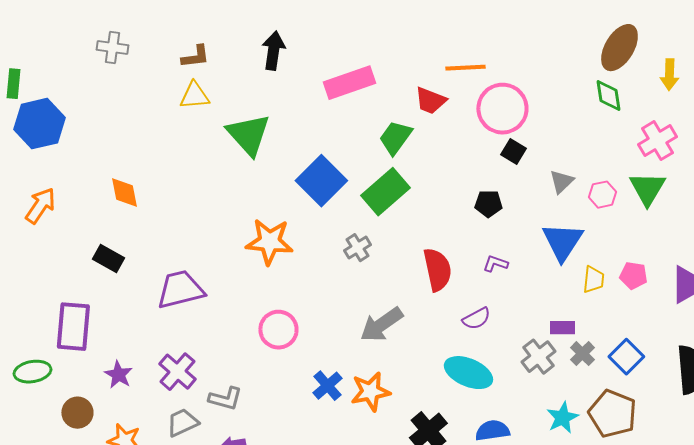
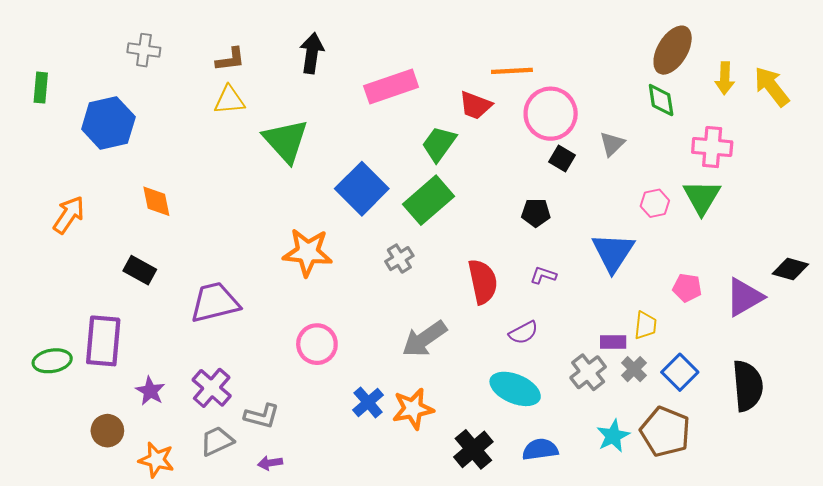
blue hexagon: (39, 124) -> (108, 123), moved
pink cross: (657, 141) -> (712, 147), turned 36
gray triangle: (561, 182) -> (612, 144), moved
yellow trapezoid: (593, 280) -> (645, 325), moved
green ellipse: (32, 372) -> (52, 361), moved

